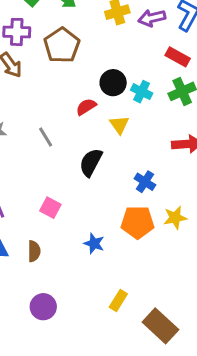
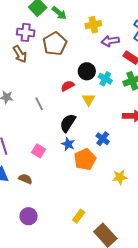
purple arrow: (152, 18) -> (110, 41), moved
yellow star: (175, 218) -> (120, 177), moved
orange pentagon: (138, 222) -> (85, 159), moved, turned -30
blue star: (94, 243) -> (68, 144), moved
brown semicircle: (34, 251) -> (25, 179), turned -72

